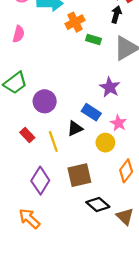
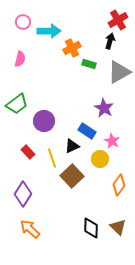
brown square: (79, 175) -> (72, 176), moved, turned -30
purple diamond: (40, 181) -> (23, 194), moved
black diamond: (98, 204) -> (91, 228), moved, turned 50

